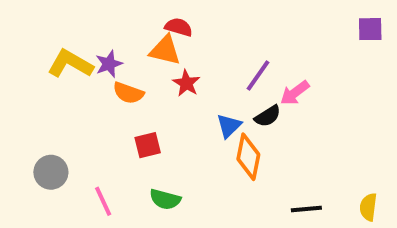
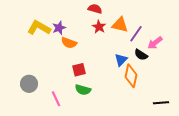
orange triangle: (165, 50) -> (120, 25), moved
red star: (186, 83) -> (99, 27), moved
black semicircle: (268, 116) -> (141, 55), turned 64
green semicircle: (165, 199) -> (83, 90), moved

